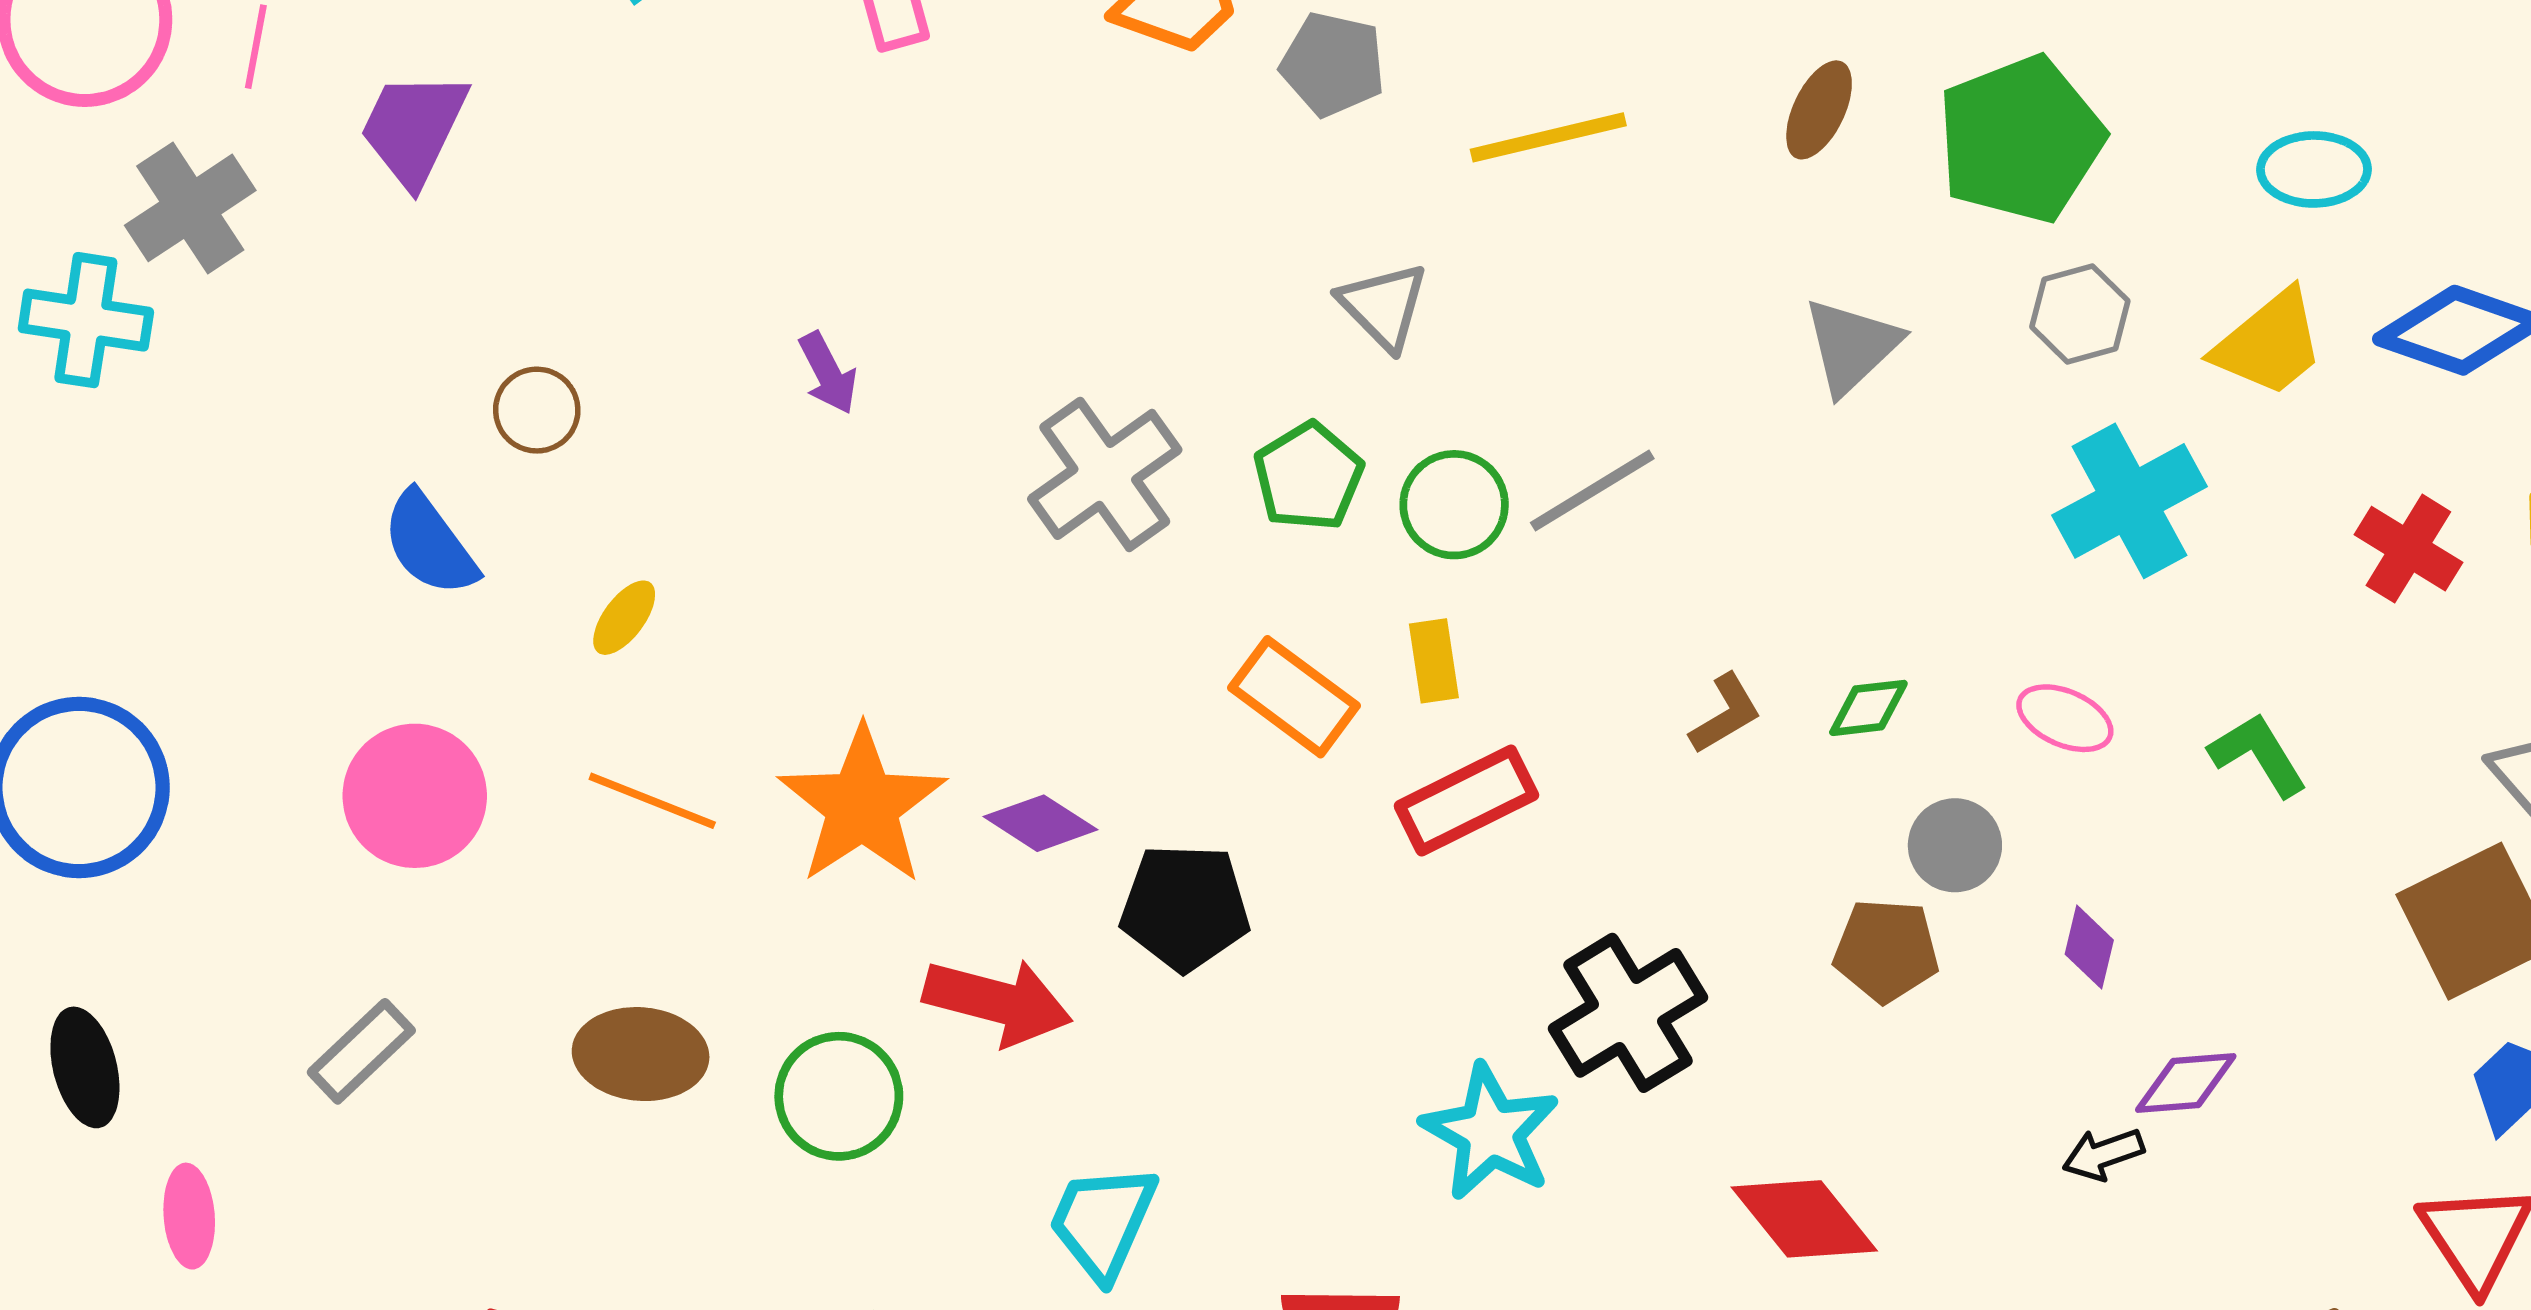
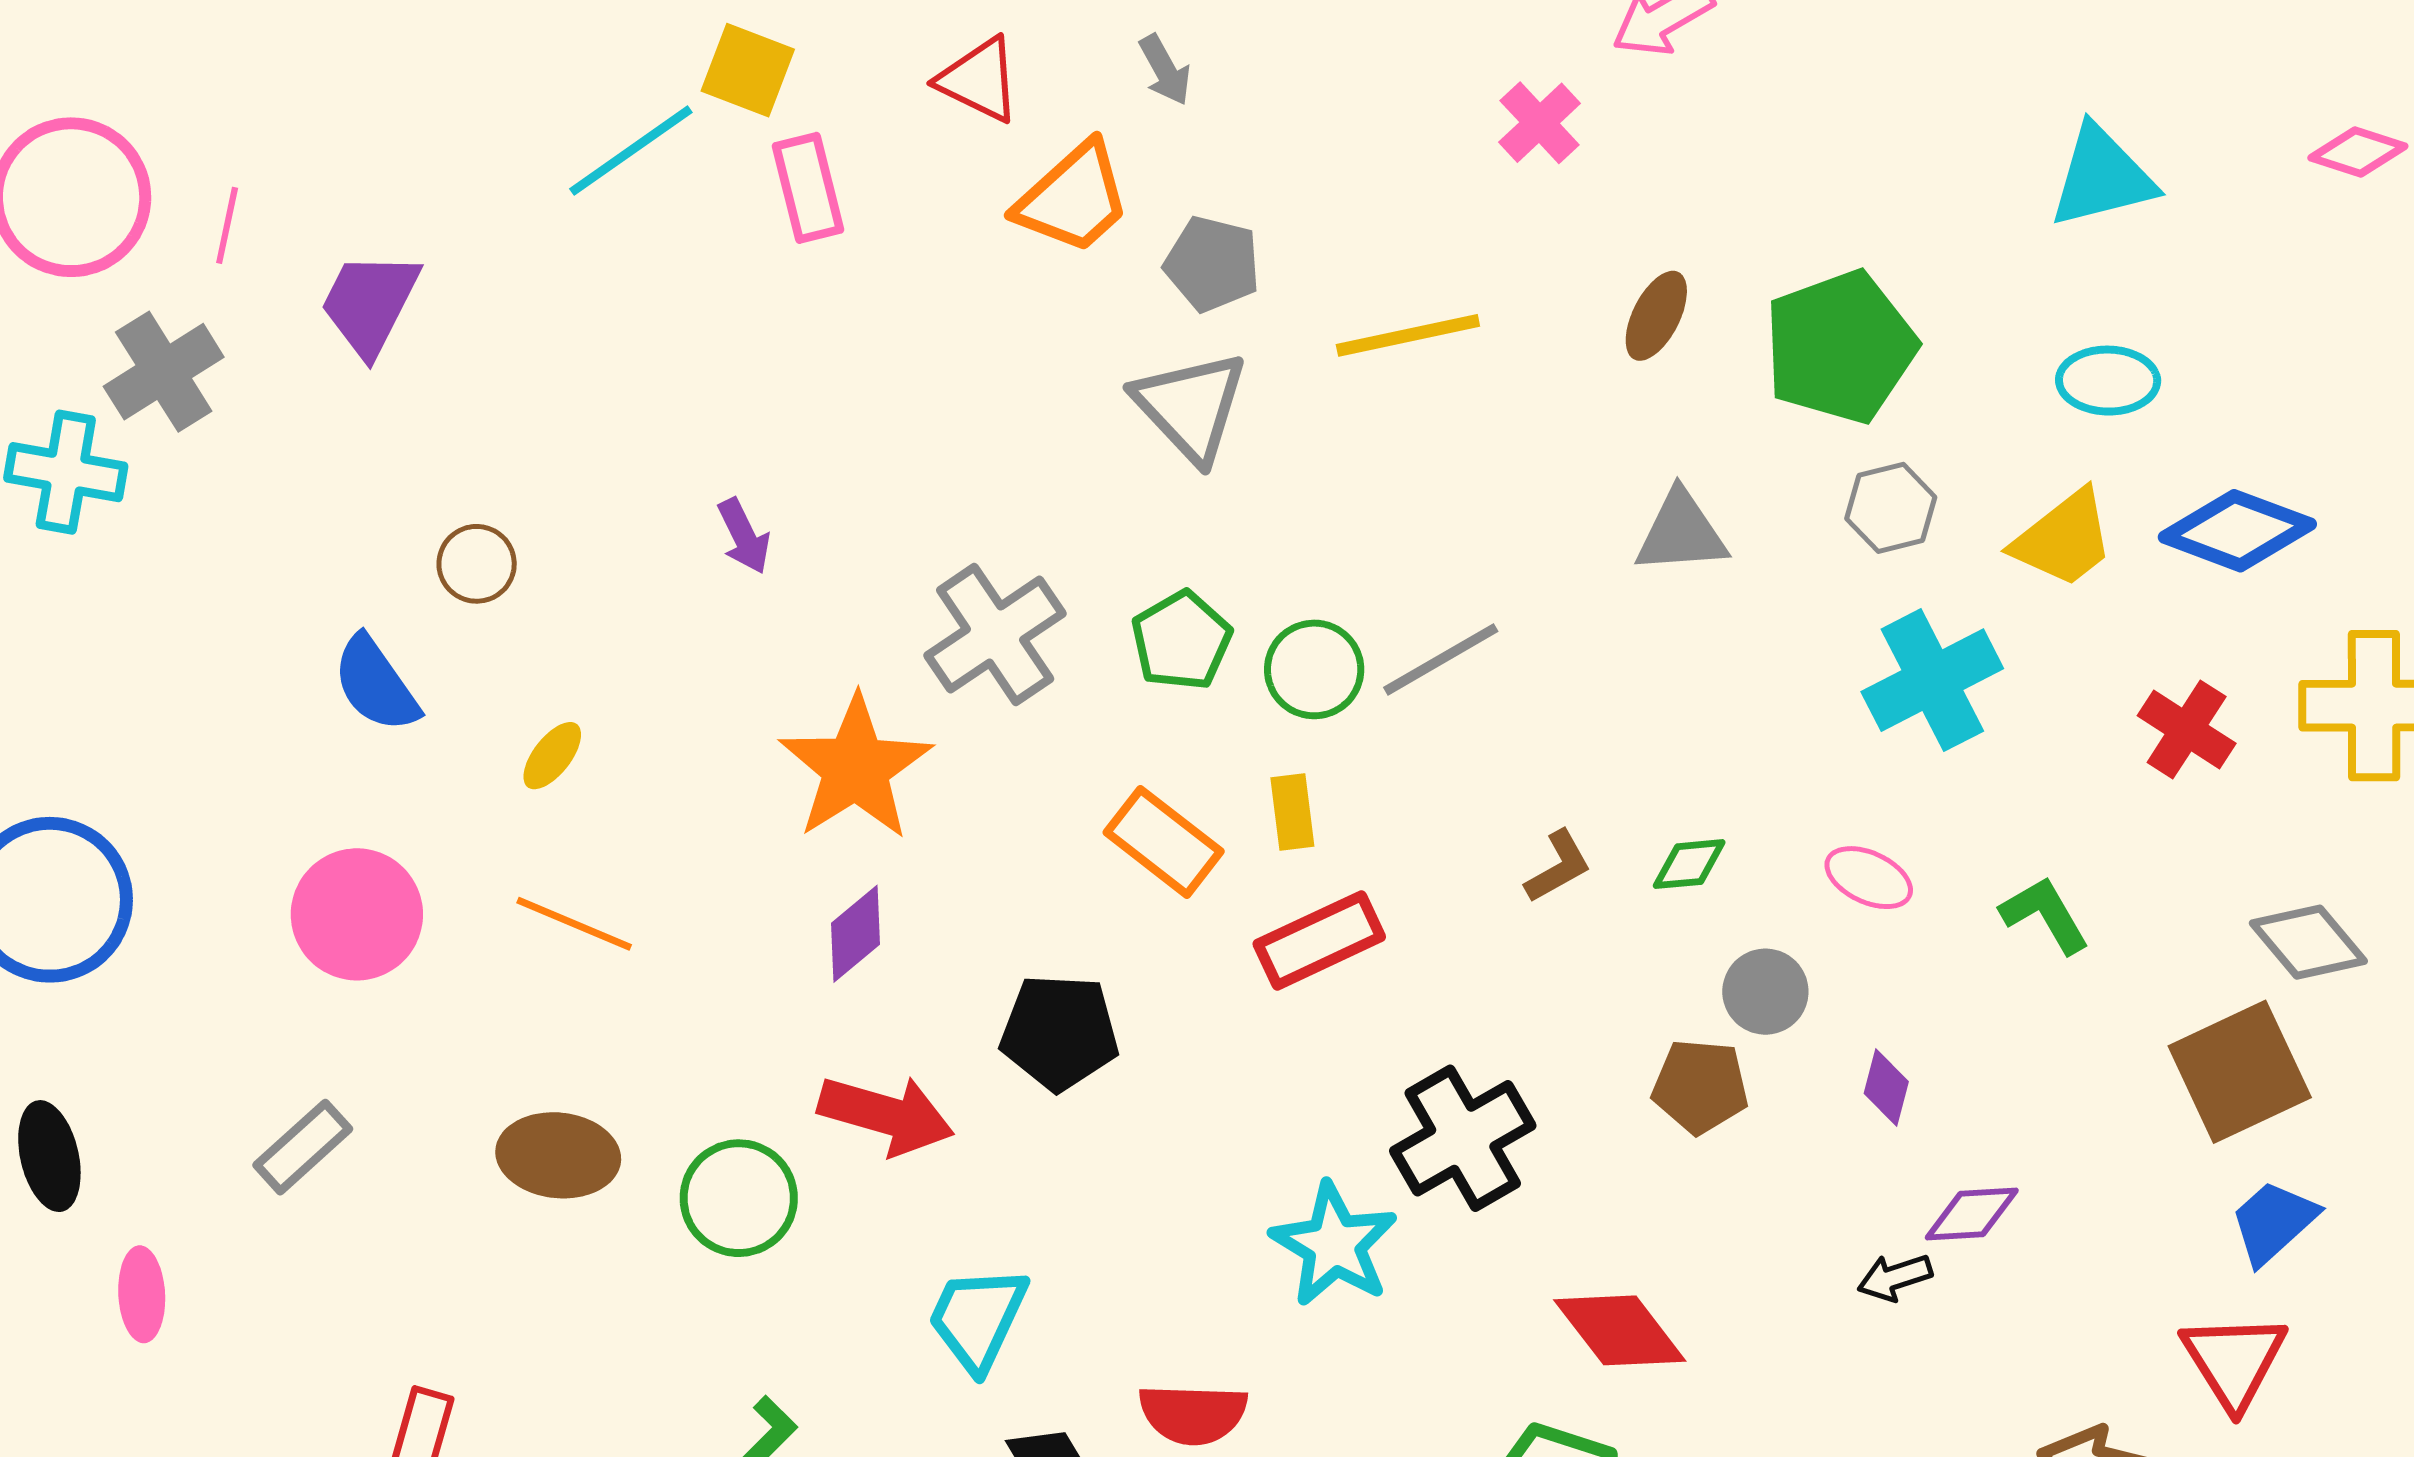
gray triangle: (1384, 306) -> (1191, 406), moved, size x1.4
gray triangle: (1852, 346) -> (1681, 532), turned 38
orange star: (862, 806) -> (856, 768), moved
purple diamond: (1041, 823) -> (856, 934), moved, turned -74

